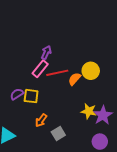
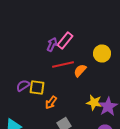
pink rectangle: (40, 69) -> (65, 40), moved
yellow circle: (91, 71) -> (102, 54), moved
orange arrow: (41, 120) -> (51, 102), moved

